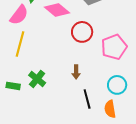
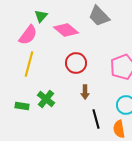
red circle: (82, 32) -> (76, 63), moved

